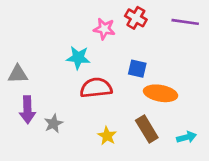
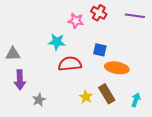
gray star: (54, 123) -> (39, 100), moved
yellow star: (107, 136) -> (86, 97), moved
cyan arrow: (187, 137) -> (136, 100), turned -56

